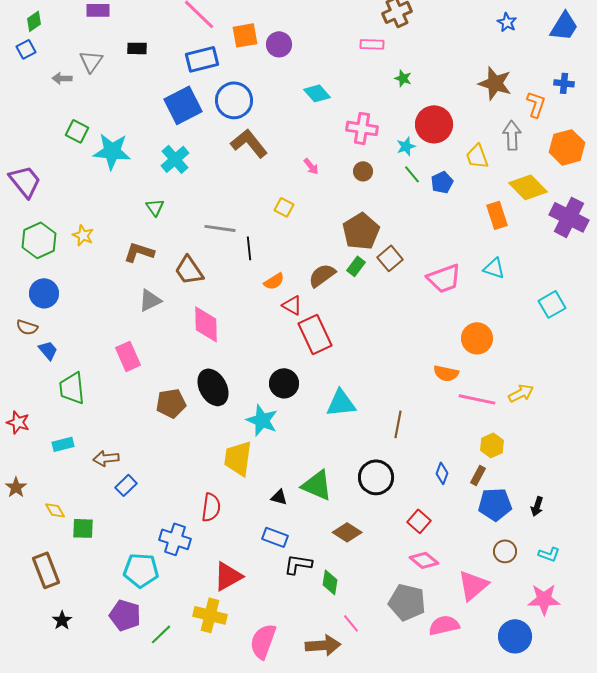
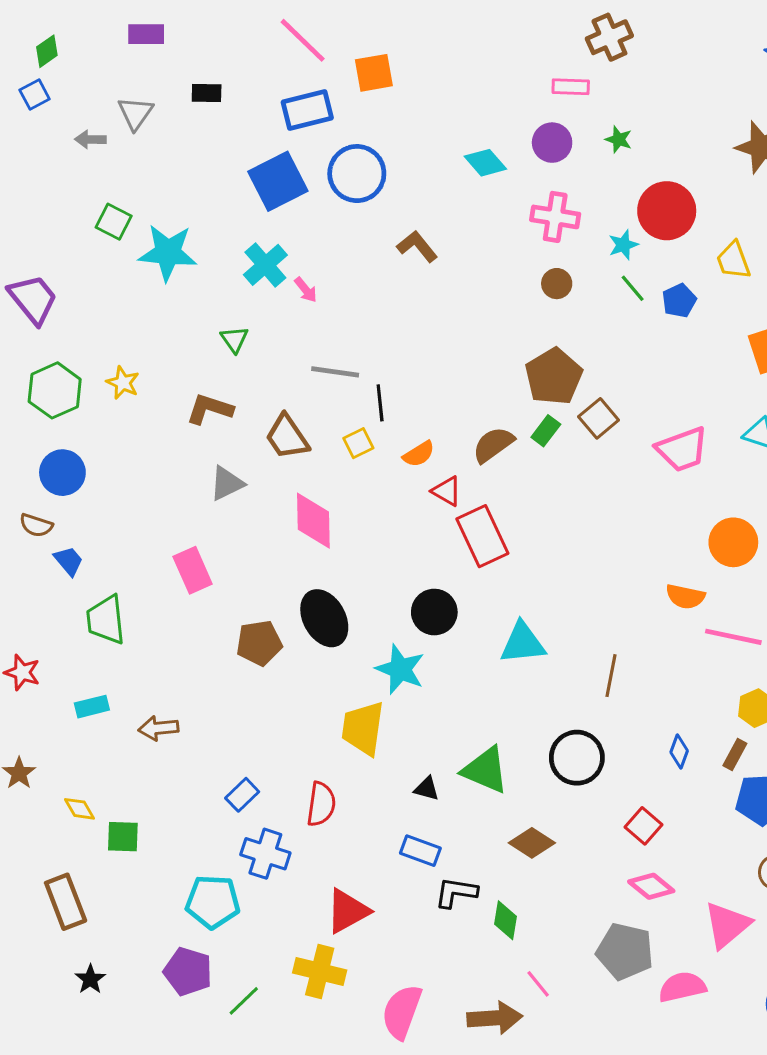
purple circle: (279, 44) -> (552, 143), moved
brown L-shape: (249, 143) -> (417, 246), moved, size x0.7
pink arrow: (311, 166) -> (306, 290), moved
yellow square: (284, 207) -> (358, 443), moved, turned 36
blue rectangle: (126, 485) -> (242, 795), moved

